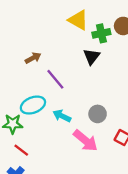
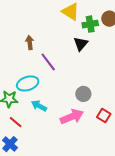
brown arrow: (33, 58) -> (30, 43), turned -72
cyan arrow: (62, 116) -> (39, 106), moved
pink arrow: (85, 141) -> (72, 117), turned -65

